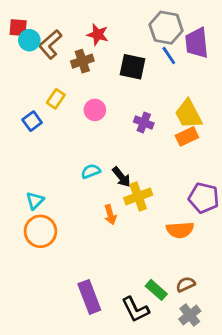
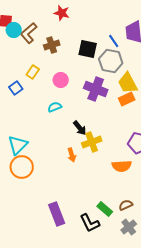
gray hexagon: (166, 28) -> (111, 61), moved
red star: (98, 35) -> (62, 13), moved
purple cross: (144, 123) -> (96, 89), size x1.6
cyan semicircle: (91, 171) -> (55, 107), moved
cyan triangle: (35, 201) -> (18, 145), size x1.5

